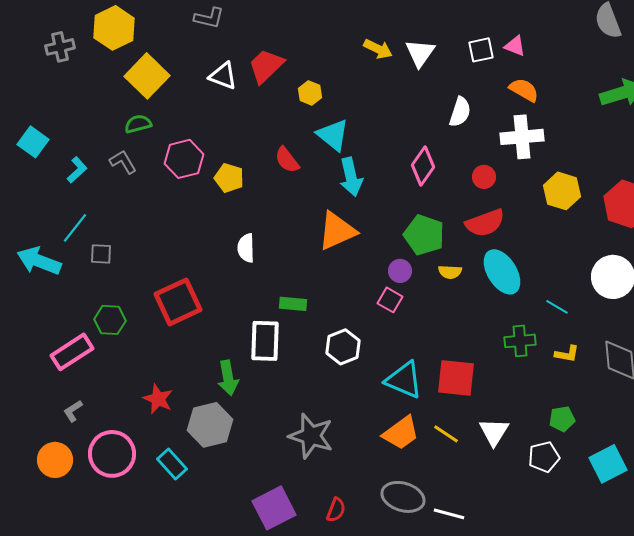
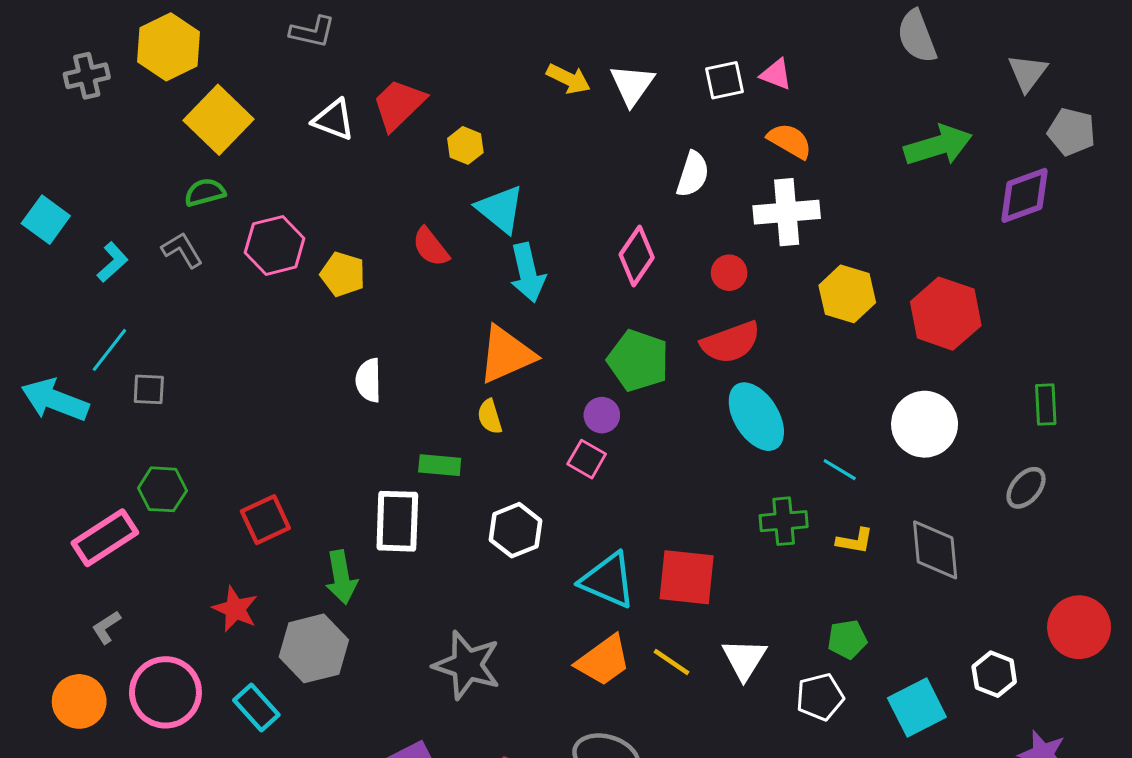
yellow semicircle: (450, 272) -> (490, 417), moved, turned 70
red square: (178, 302) -> (265, 520), moved, size x0.7

